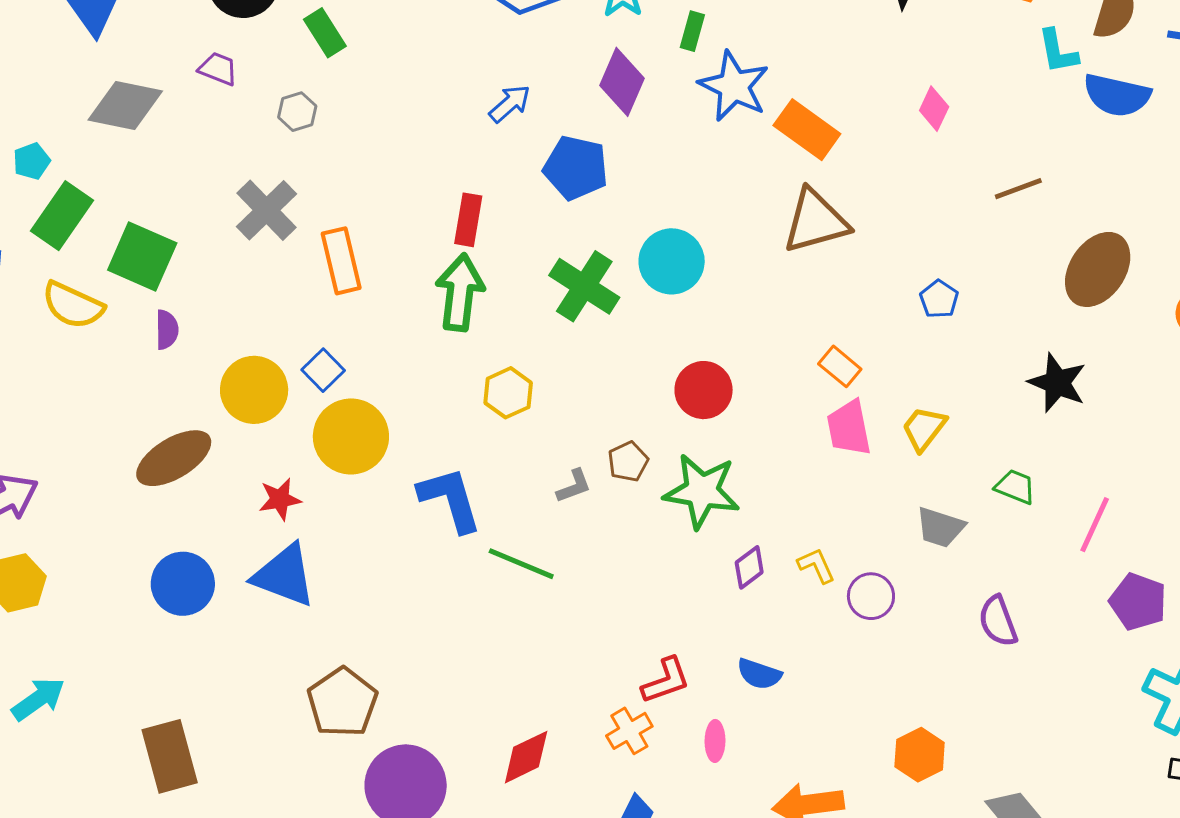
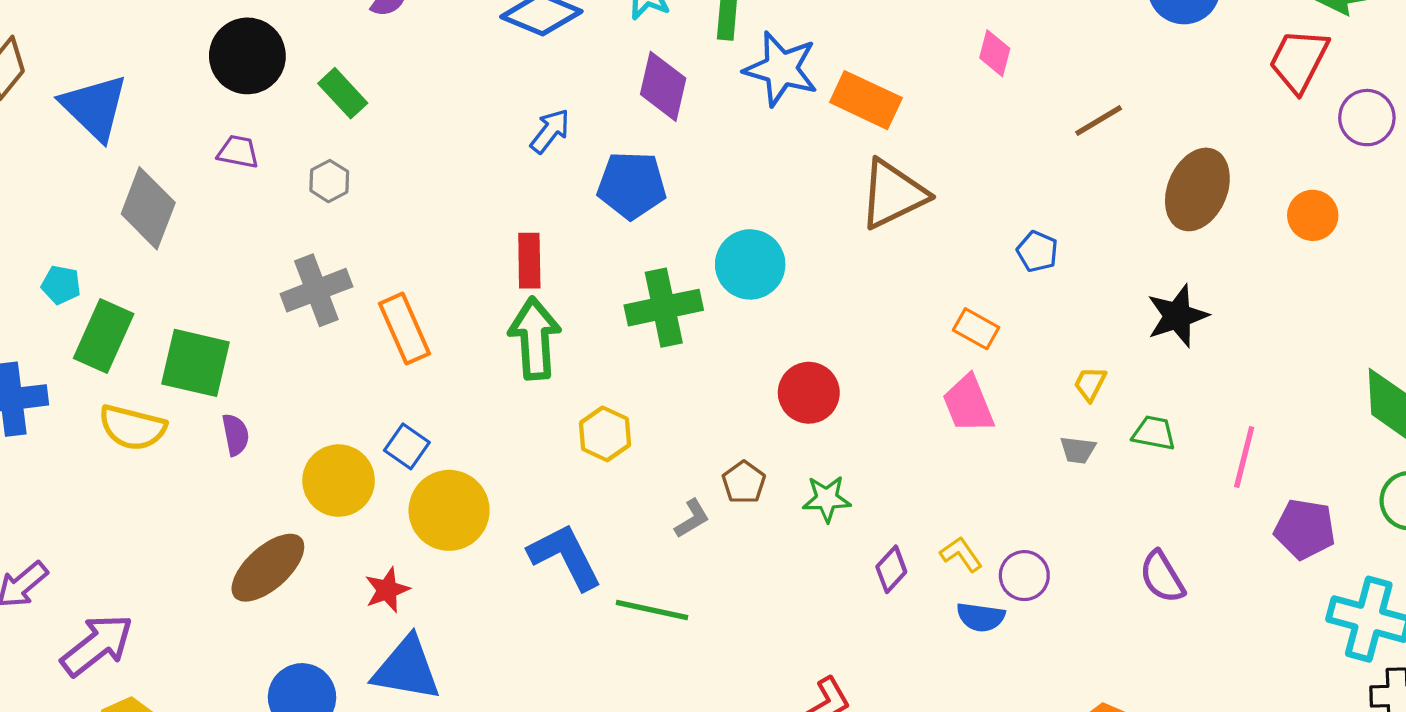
gray diamond: (125, 105) -> (148, 208), turned -70
cyan pentagon: (32, 161) -> (61, 285), turned -30
gray cross: (267, 210) -> (316, 290), turned 34
green cross: (584, 286) -> (664, 308), turned -34
orange rectangle: (840, 366) -> (976, 329), moved
black star: (1057, 383) -> (1177, 316), turned -30
yellow trapezoid: (924, 428) -> (1090, 384), moved, size x0.7
green star: (702, 491) -> (827, 499), size x0.6
gray trapezoid: (940, 527) -> (1078, 450), moved, size x0.7
blue semicircle: (759, 674) -> (981, 617), moved

